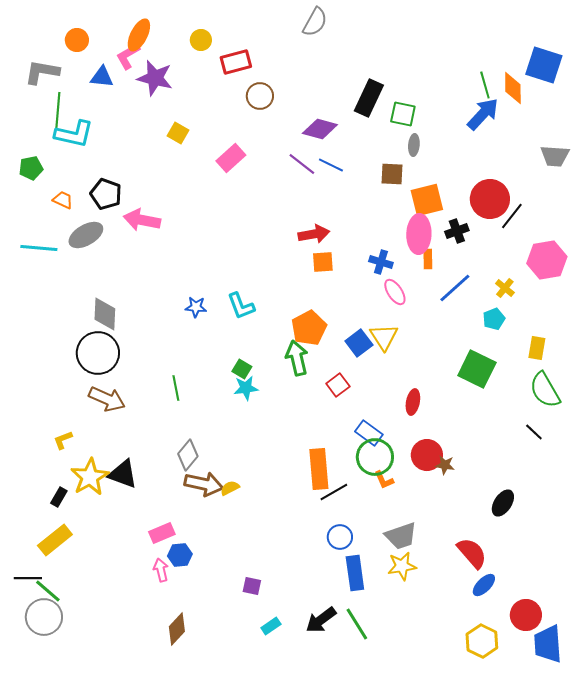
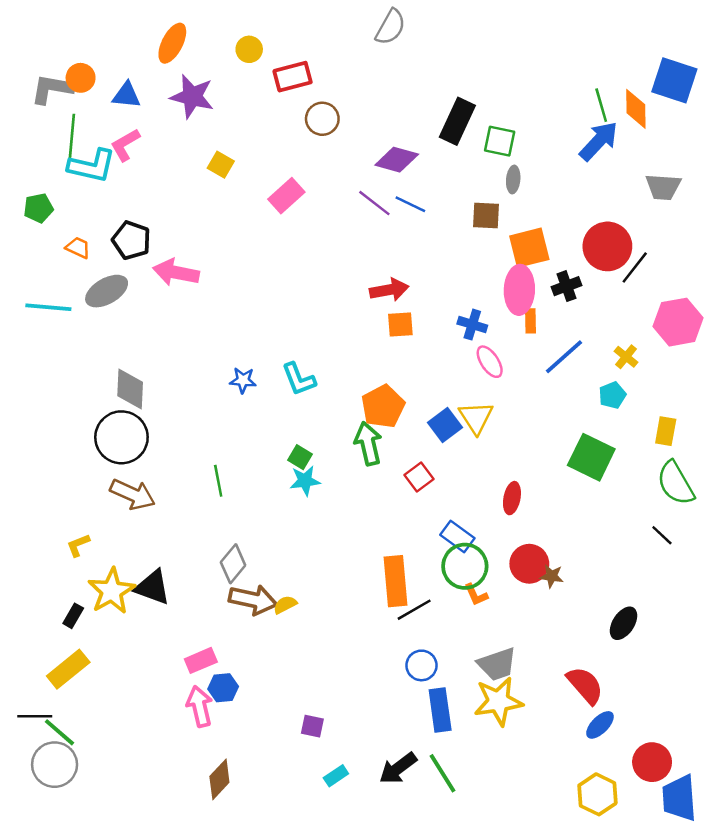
orange circle: (77, 40) -> (81, 78), moved
pink L-shape: (128, 56) -> (125, 145), moved
gray trapezoid: (555, 156) -> (663, 187), moved
yellow star: (402, 566) -> (498, 701), size x1.4
pink arrow: (161, 570) -> (200, 706), size x1.4

